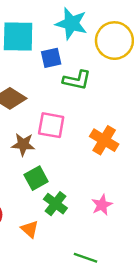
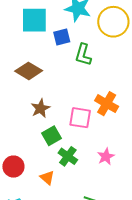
green L-shape: (77, 80) -> (83, 55), turned 95
pink square: (51, 125) -> (80, 118), moved
brown star: (23, 144) -> (40, 108), turned -30

